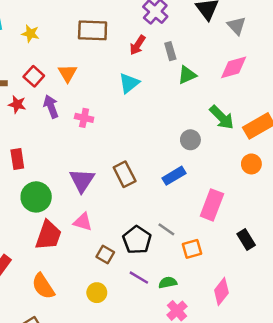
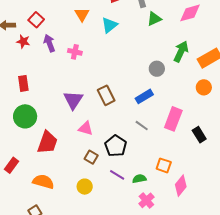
orange triangle: (67, 73) -> (82, 14), moved
green arrow: (222, 117) -> (181, 51), turned -110
green circle: (36, 197) -> (25, 116), moved
pink triangle: (83, 222) -> (86, 128), moved
gray line: (166, 229) -> (142, 126), moved
black rectangle: (246, 240) -> (199, 135), moved
orange square: (192, 249) -> (164, 165), moved, turned 35
orange semicircle: (43, 286) -> (43, 182), turned 140

